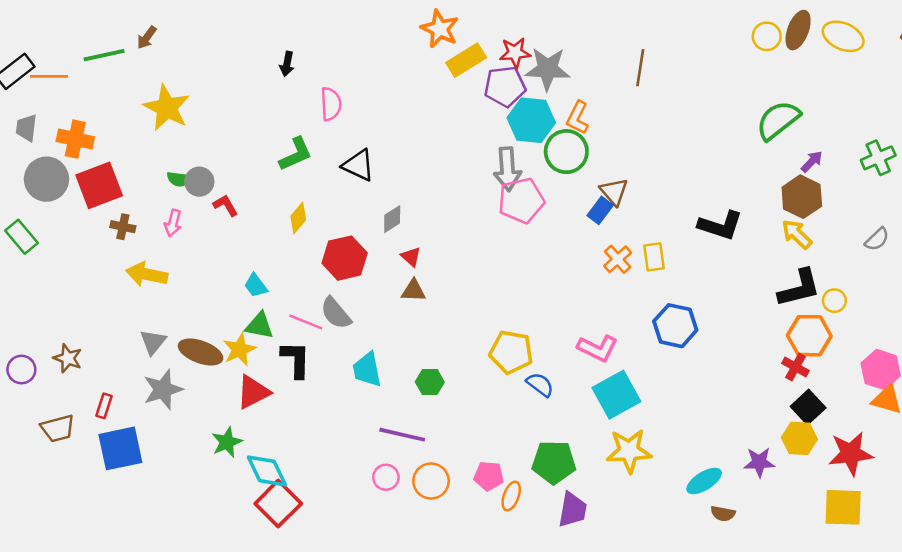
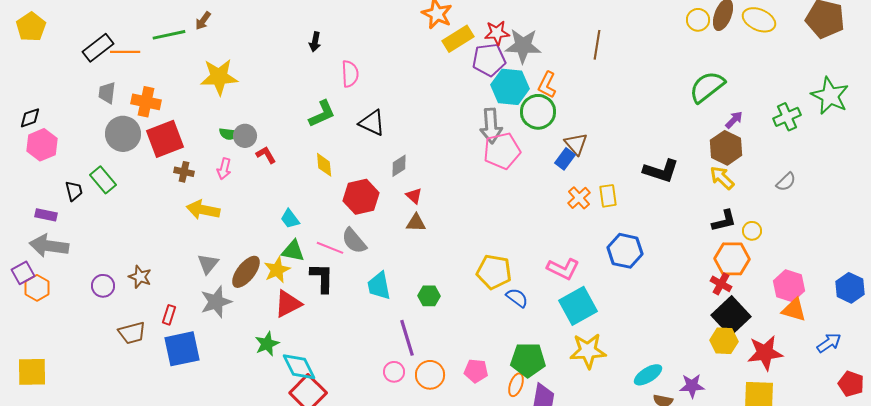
yellow star: (167, 108) -> (219, 77), turned -30
yellow diamond: (298, 218) -> (324, 165), turned -45
black L-shape: (799, 288) -> (724, 221), size x0.7
brown ellipse: (201, 352) -> (246, 272), turned -72
black square: (808, 407) -> (731, 316), size x1.4
purple line: (402, 435) -> (407, 338), turned 60
purple star: (759, 462) -> (692, 386), moved
orange ellipse: (511, 496) -> (516, 385), moved

